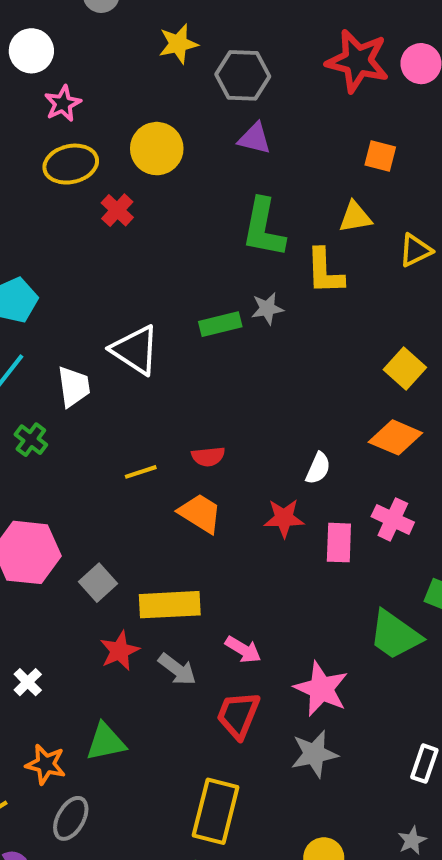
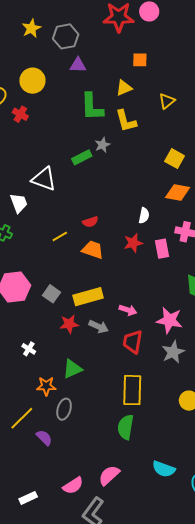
yellow triangle: (355, 217) -> (124, 88), moved
red star: (120, 651) -> (69, 324), turned 30

